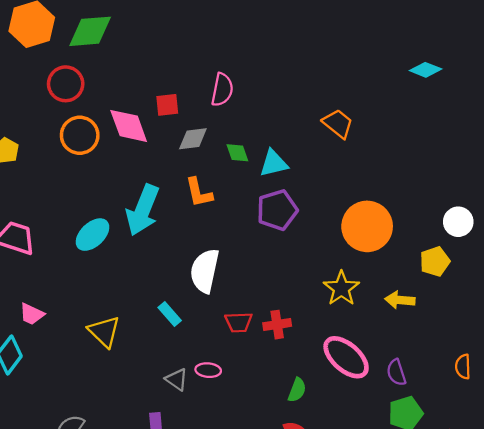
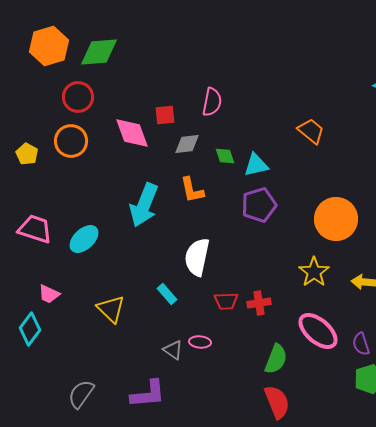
orange circle: (80, 135) -> (71, 141), moved
cyan ellipse: (93, 235) -> (84, 239), moved
green semicircle: (297, 390) -> (276, 359), size x1.4

